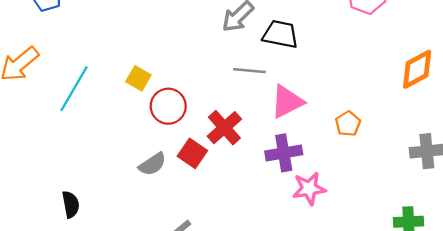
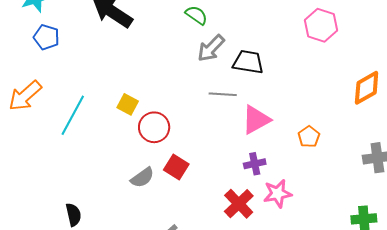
red cross: (224, 128) -> (239, 204), moved
purple cross: (284, 153) -> (255, 164), size x0.7

